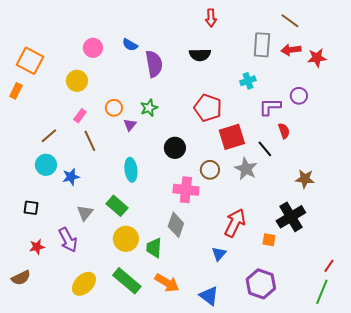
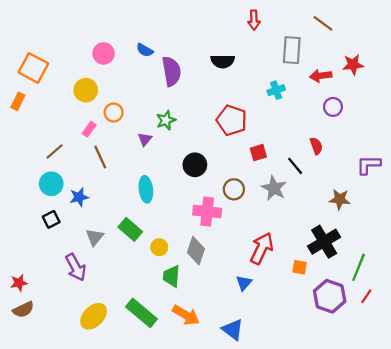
red arrow: (211, 18) -> (254, 20), moved
red arrow: (291, 50) -> (321, 76), moved
purple L-shape: (270, 107) -> (369, 165), moved
orange circle: (114, 108) -> (114, 112), moved
red square: (232, 137) -> (258, 153), size x0.6
black square: (31, 208) -> (51, 219), moved, turned -35
yellow circle: (126, 239) -> (159, 247), moved, size x0.6
red star: (37, 247) -> (19, 283), moved
purple hexagon: (261, 284) -> (330, 296), moved
green line: (322, 292) -> (359, 267), moved

